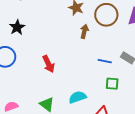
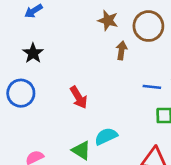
cyan semicircle: (77, 97) -> (106, 136), moved

